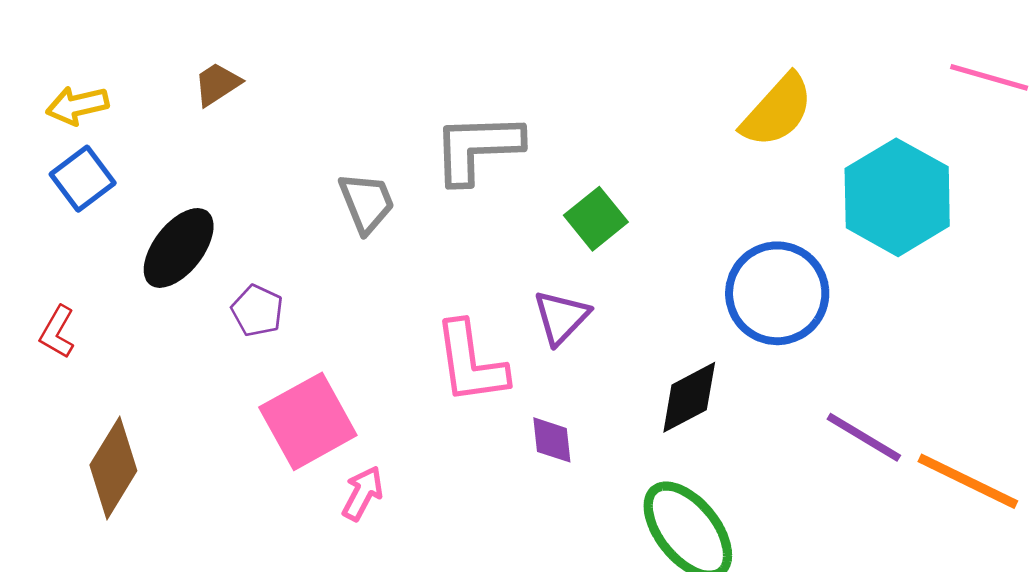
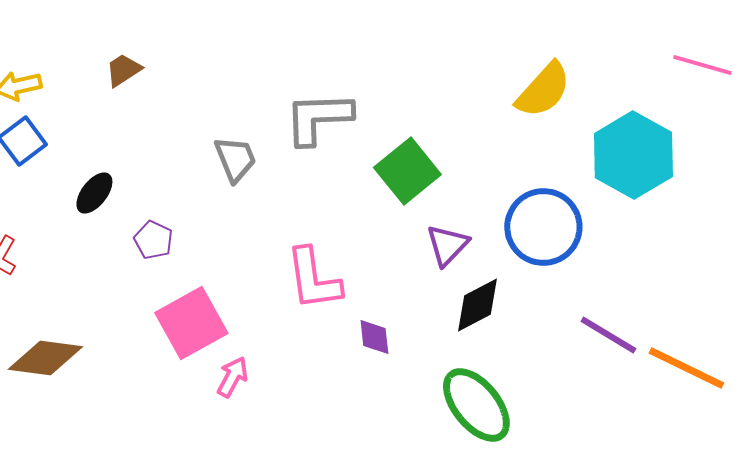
green square: (596, 219) -> (407, 171), size x1.4
black ellipse: (179, 248) -> (94, 193), size x0.7
purple triangle: (561, 317) -> (447, 245), moved
brown diamond: (113, 468) -> (45, 358), turned 66

